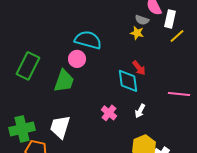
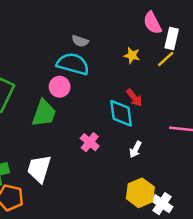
gray semicircle: (142, 20) -> (80, 41), moved
yellow line: (177, 36) -> (166, 59), moved
pink cross: (109, 113) -> (90, 142), moved

